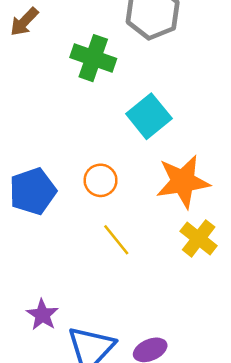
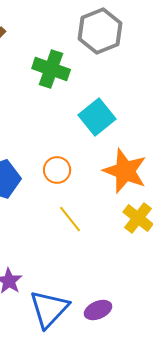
orange star: (183, 182) -> (125, 171), turned 30

